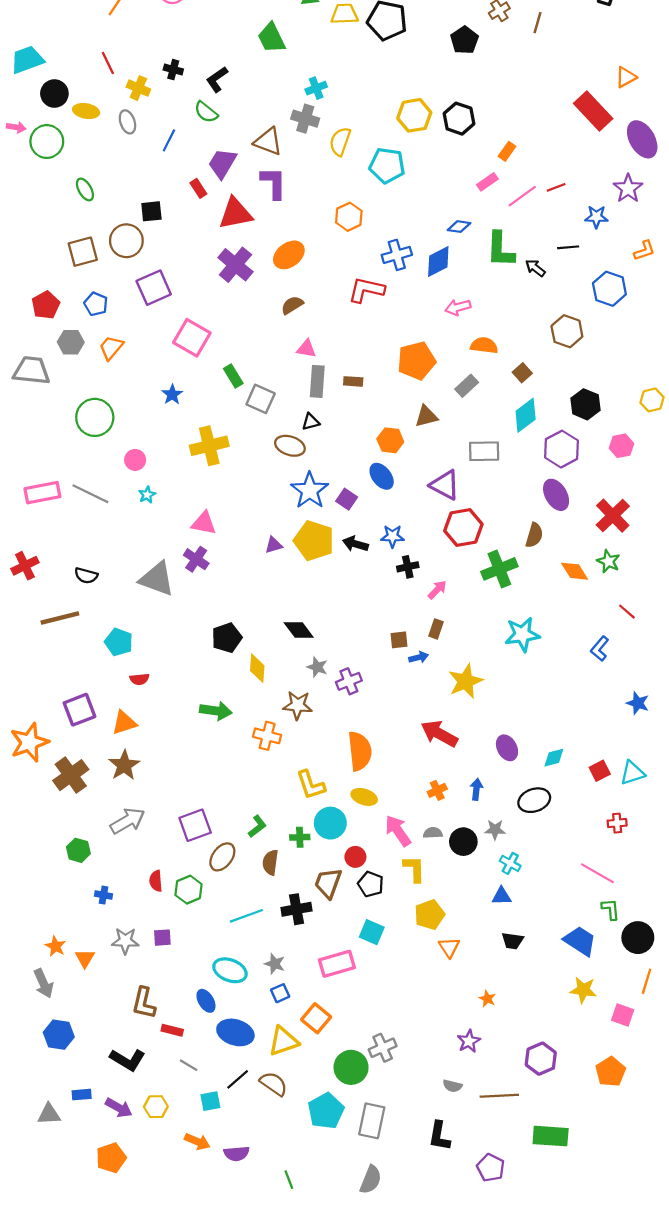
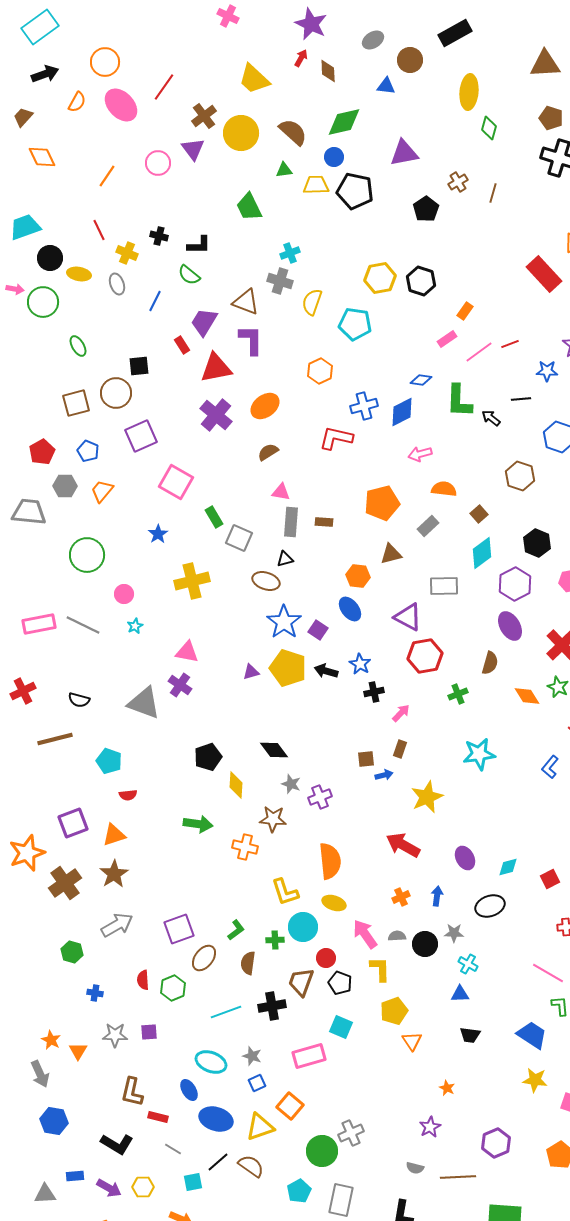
black L-shape: (217, 79) -> (199, 245), turned -145
blue star: (392, 536) -> (360, 664), turned 30
green cross: (499, 569) -> (458, 694), size x0.6
cyan pentagon: (326, 1111) -> (299, 1191), size x0.7

